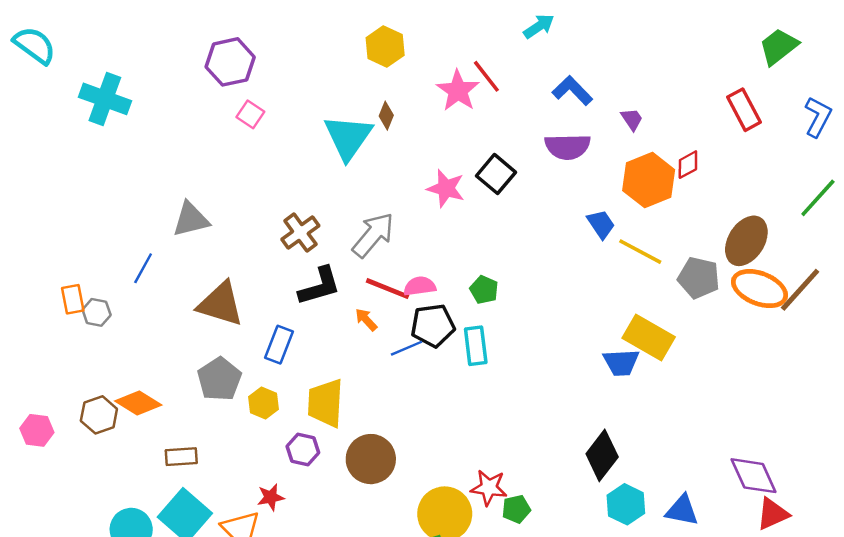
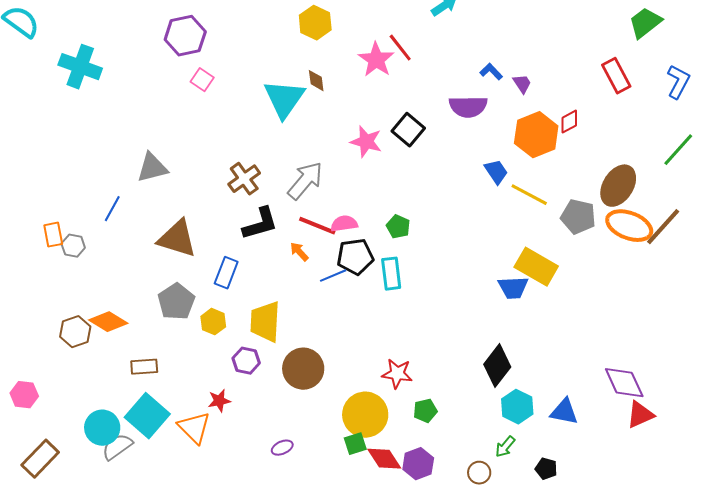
blue L-shape: (572, 91) -> (491, 72), moved, size x0.7
brown diamond: (386, 116) -> (316, 81), turned -30
pink hexagon: (37, 430) -> (24, 395), moved
red star: (489, 488) -> (397, 374), moved

